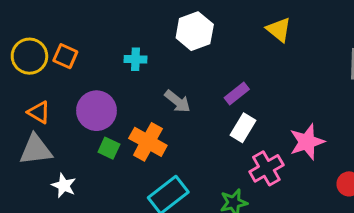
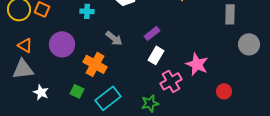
pink star: (307, 142) -> (197, 64), turned -30
green square: (109, 148) -> (77, 91), moved

